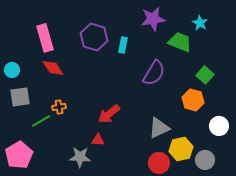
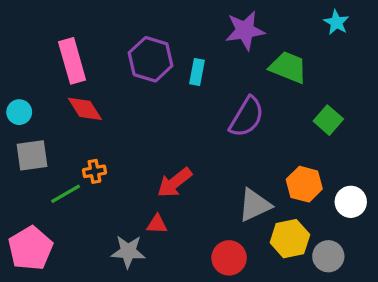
cyan star: (200, 23) -> (336, 22), moved
orange hexagon: (193, 100) -> (304, 184), moved
red circle: (159, 163) -> (229, 258), moved

